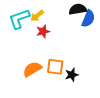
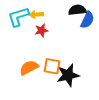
yellow arrow: (37, 16) -> (36, 15), turned 32
black star: (72, 75) -> (68, 75), size x1.6

